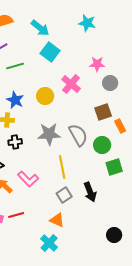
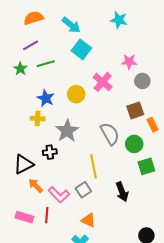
gray star: (49, 134) -> (67, 131), moved, turned -30
black cross: (15, 142) -> (50, 152), moved
pink L-shape: (28, 179) -> (59, 195), moved
gray square: (64, 195) -> (83, 190), moved
red line: (16, 215) -> (47, 215), turned -70

